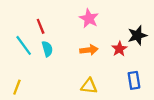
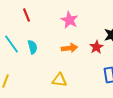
red line: (41, 26) -> (26, 15), moved
yellow triangle: (89, 86) -> (59, 80), moved

